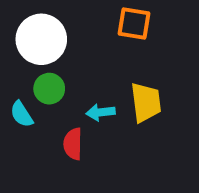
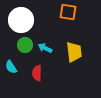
cyan arrow: (100, 112) -> (45, 48), moved, turned 32
cyan semicircle: (22, 114) -> (11, 67), moved

